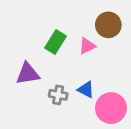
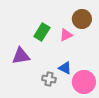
gray cross: (58, 95) -> (49, 79), moved

